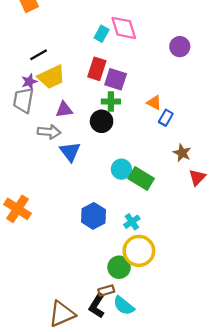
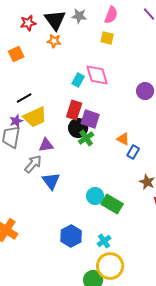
green cross: (111, 101) -> (86, 138), turned -35
black circle: (102, 121) -> (78, 128), moved
gray arrow: (49, 132) -> (33, 164), turned -54

